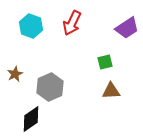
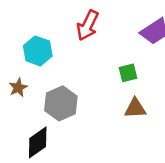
cyan hexagon: (31, 26) -> (38, 51), moved

